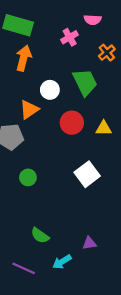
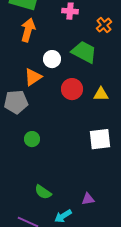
pink cross: (70, 37) -> (70, 11), turned 35
green trapezoid: (85, 82) -> (84, 52), turned -36
white square: (87, 174) -> (100, 139), moved, turned 30

